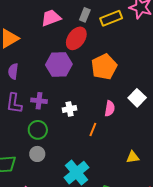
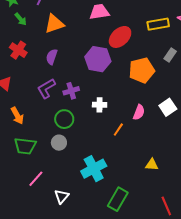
gray rectangle: (85, 15) -> (170, 55), moved
purple cross: (39, 101) -> (71, 91), turned -35
purple L-shape: (14, 103) -> (46, 88), turned 40

